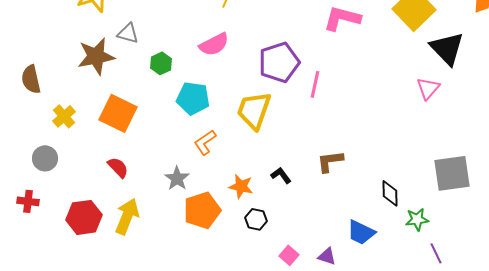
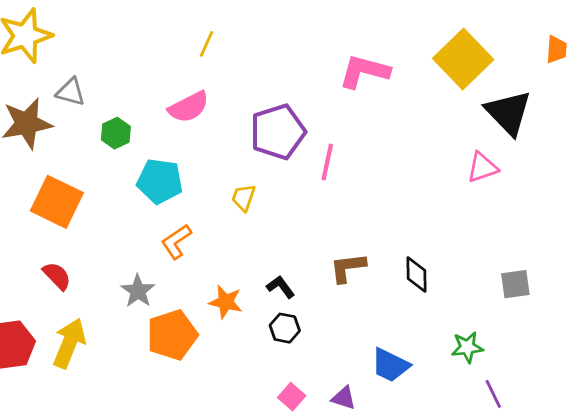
pink triangle: (428, 88) -> (482, 167), turned 30
yellow trapezoid: (254, 110) -> (244, 198), size x0.5
gray square: (452, 173) -> (515, 284), size x0.6
black diamond: (390, 193) -> (416, 275), moved
black hexagon: (256, 219) -> (285, 328), moved

